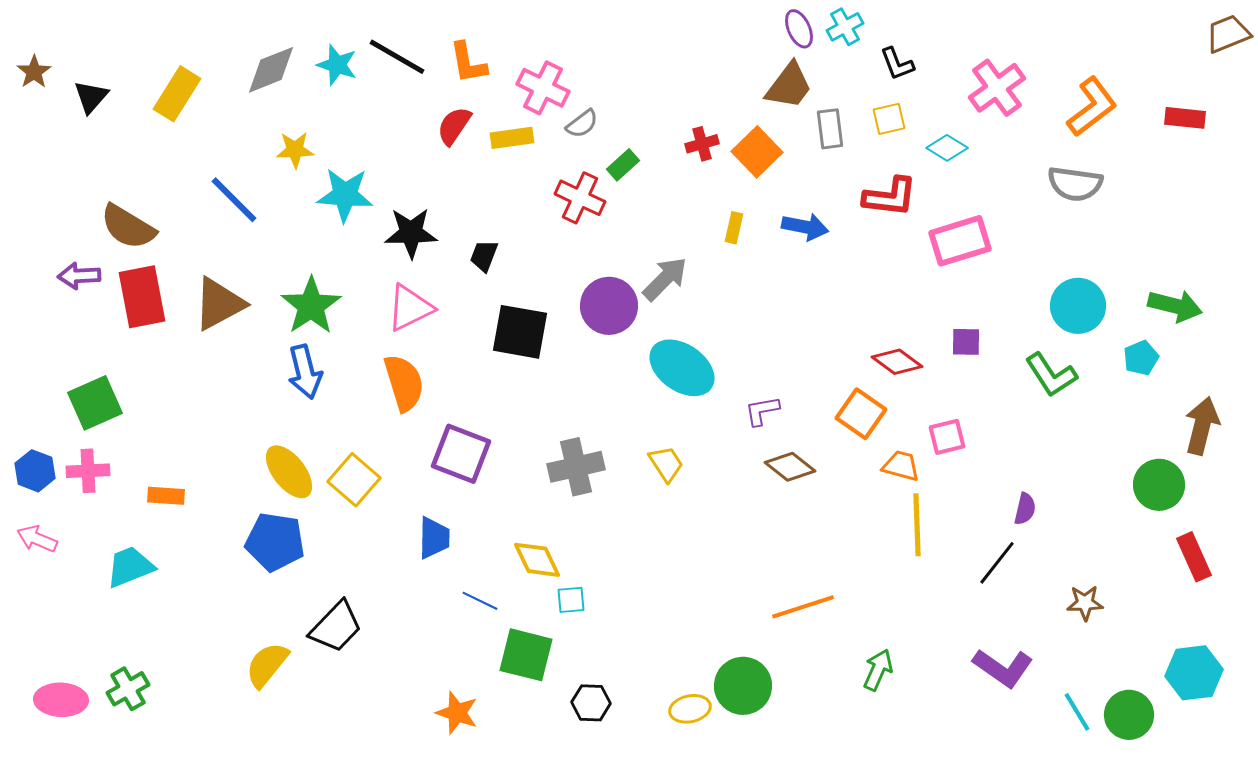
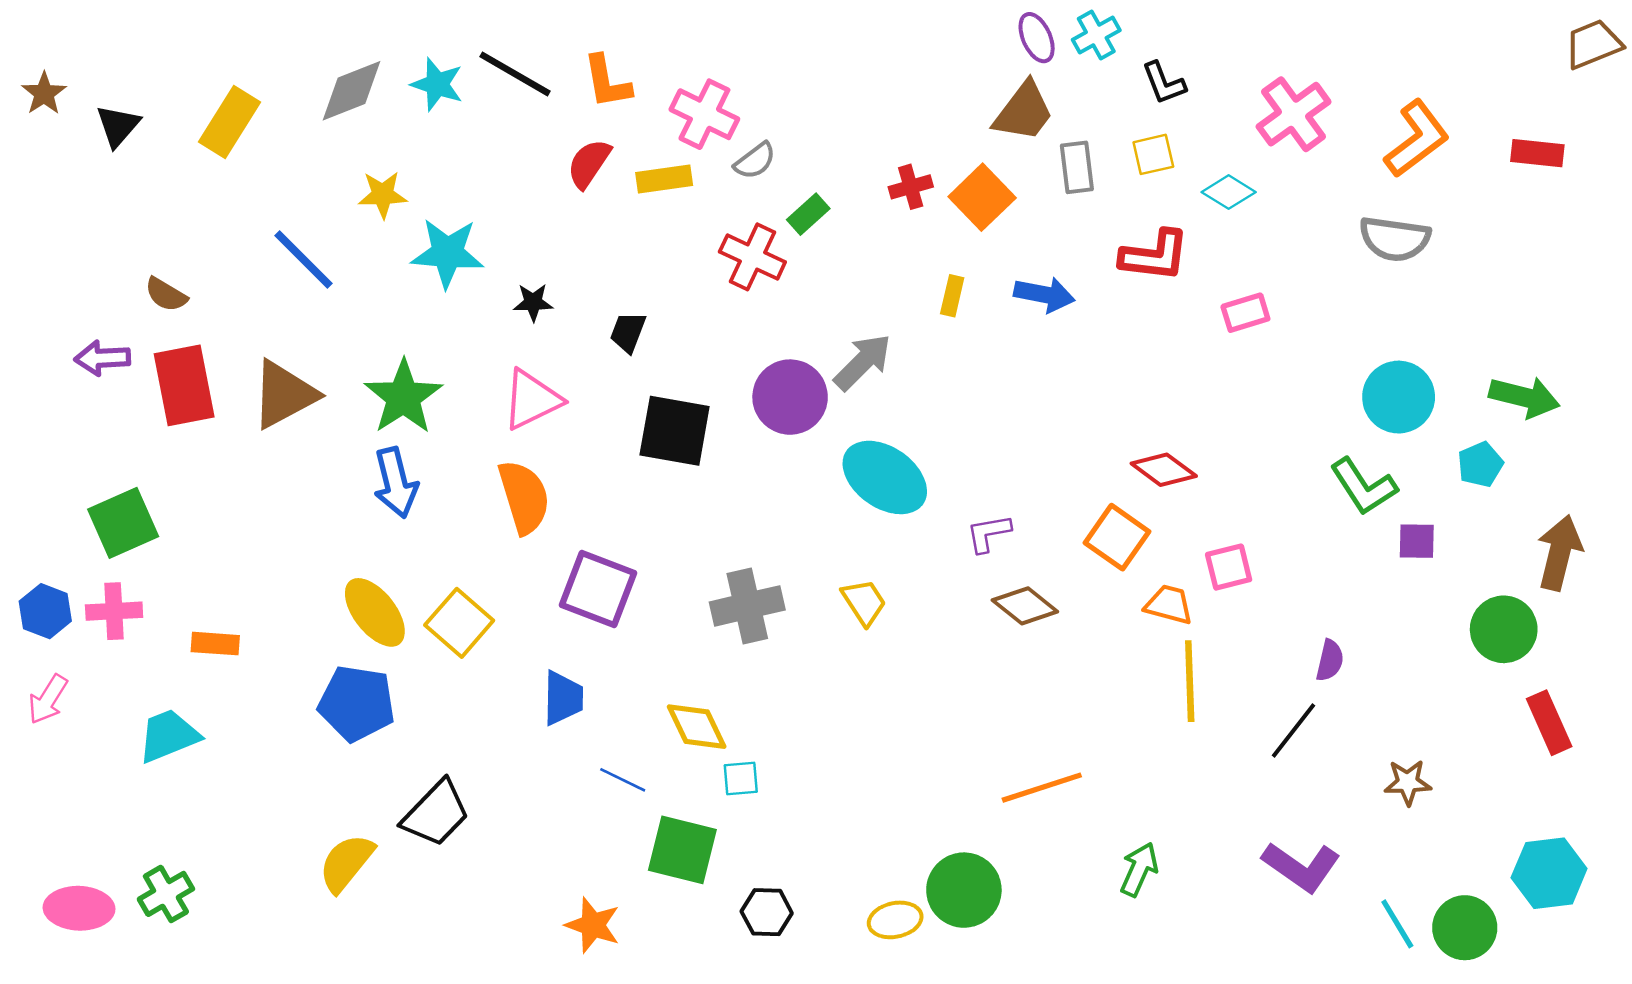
brown semicircle: (128, 227) -> (166, 295), size x0.6
black star: (411, 233) -> (533, 302), size x0.6
pink rectangle: (960, 241) -> (1245, 313), size x0.6
purple square: (966, 342) -> (1417, 541), moved
pink arrow: (37, 539) -> (48, 699), turned -81

